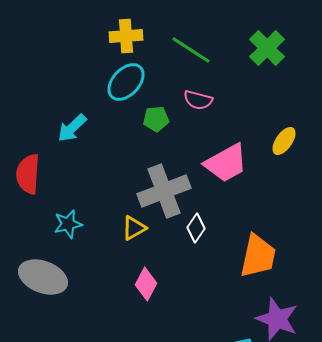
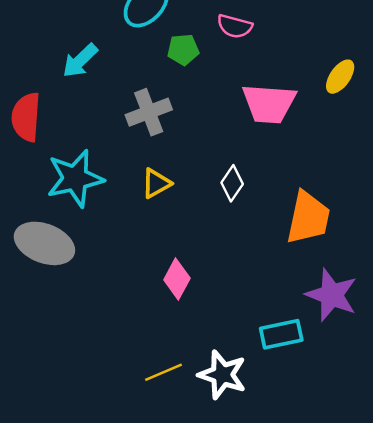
pink trapezoid: (226, 163) -> (269, 104), turned 33
gray cross: (164, 191) -> (149, 112), moved, size x0.7
cyan star: (68, 224) -> (75, 178), size x1.6
pink diamond: (146, 284) -> (177, 279), moved

